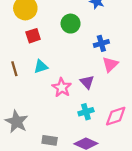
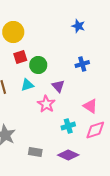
green circle: (71, 24) -> (38, 65), moved
pink triangle: (110, 64) -> (90, 106), moved, turned -42
purple triangle: (87, 82) -> (58, 86), moved

